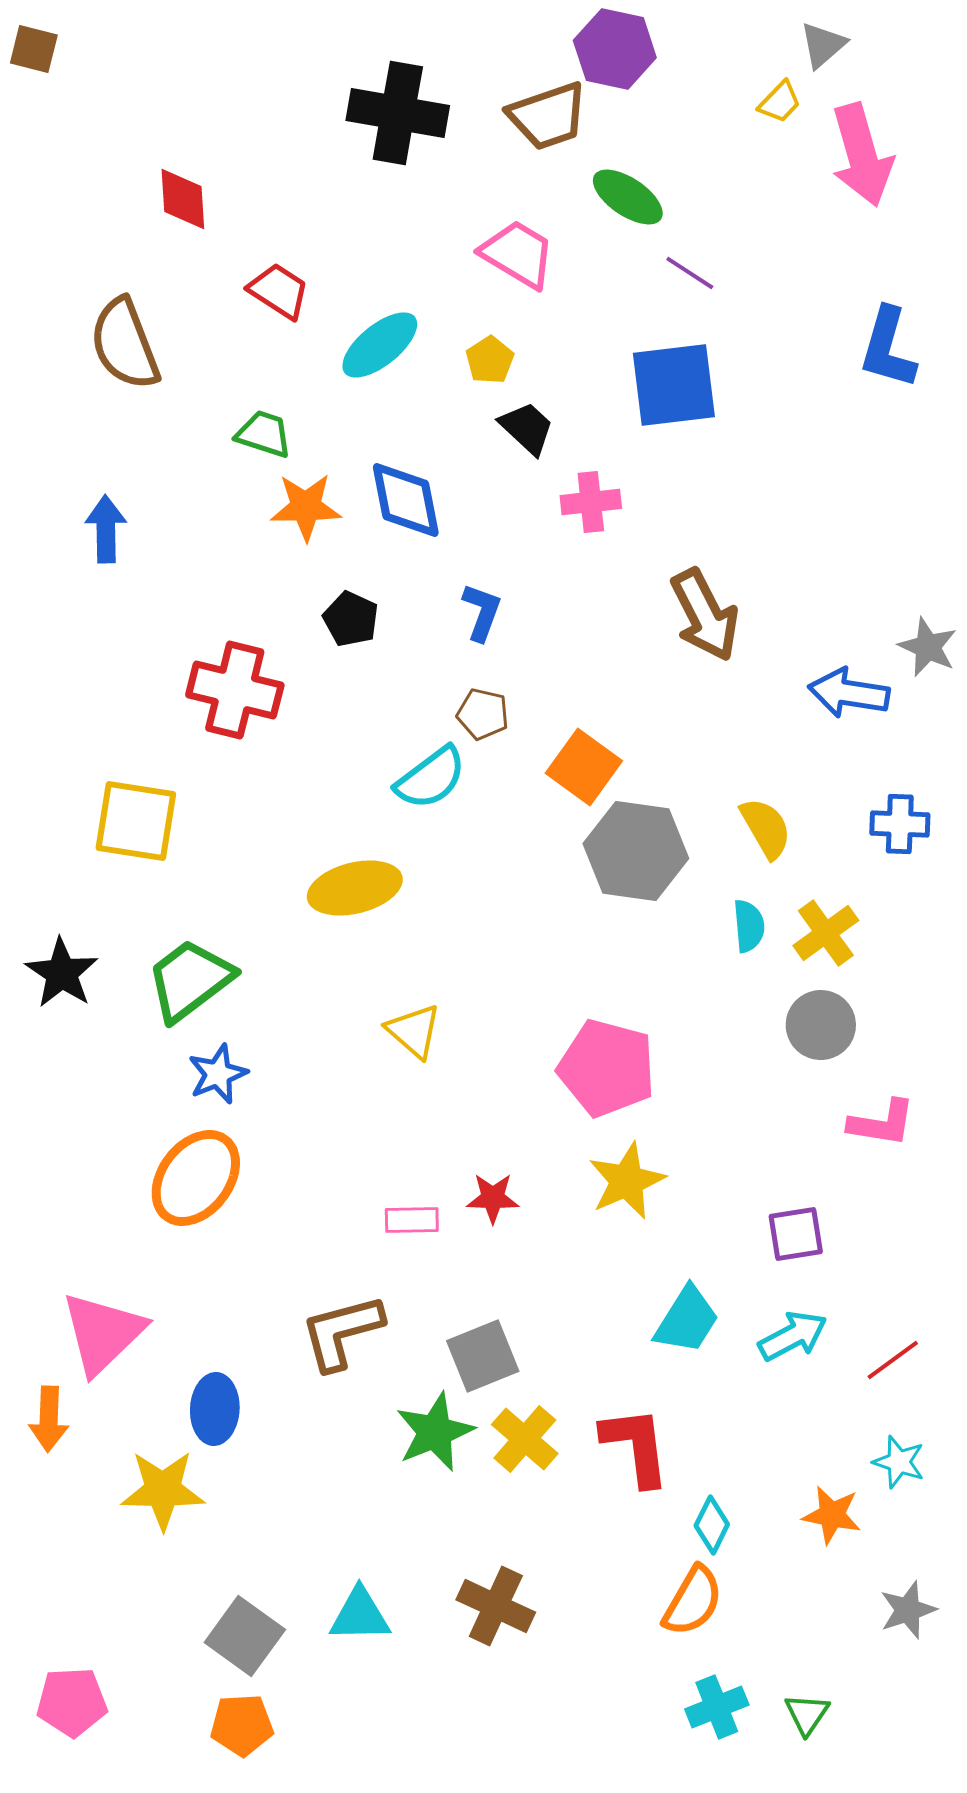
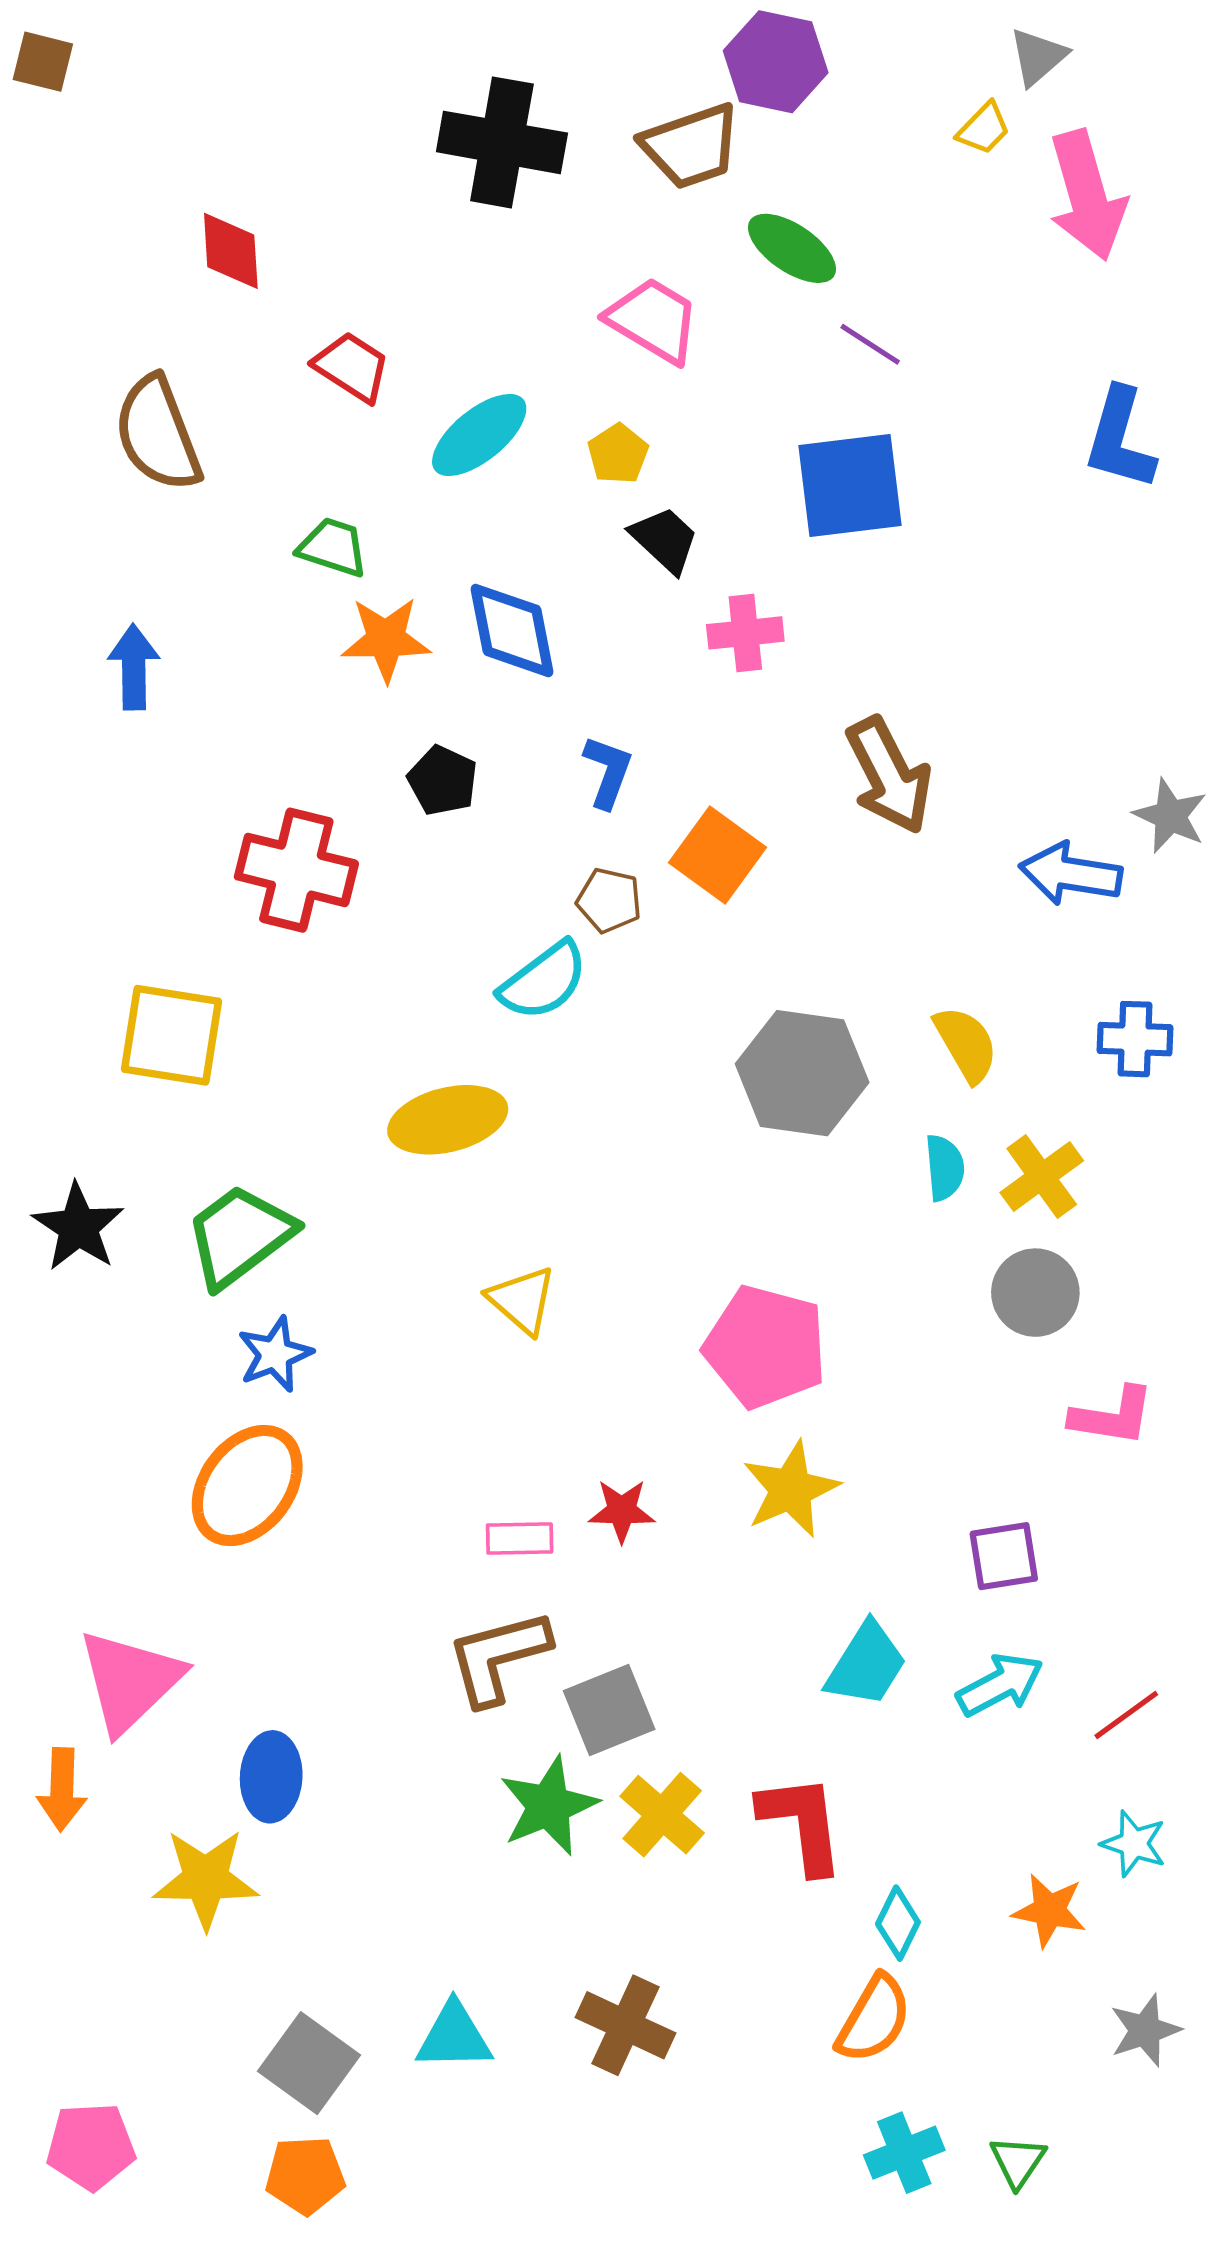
orange square: (584, 767) -> (718, 855), moved
brown L-shape: (342, 1332) -> (498, 1657), moved

